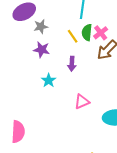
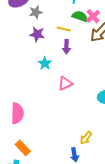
green semicircle: (87, 32) -> (80, 16), turned 105
yellow line: (73, 36) -> (64, 29), moved, turned -40
pink triangle: (82, 102) -> (65, 83), moved

